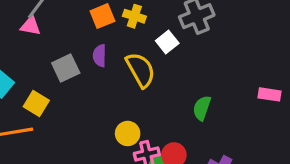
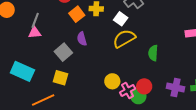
yellow semicircle: (141, 70) -> (124, 39), moved, turned -75
yellow square: (36, 103) -> (60, 78), moved

